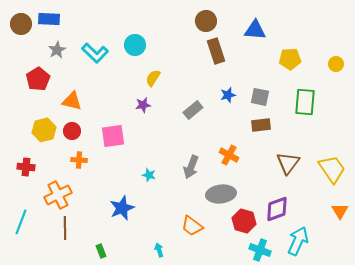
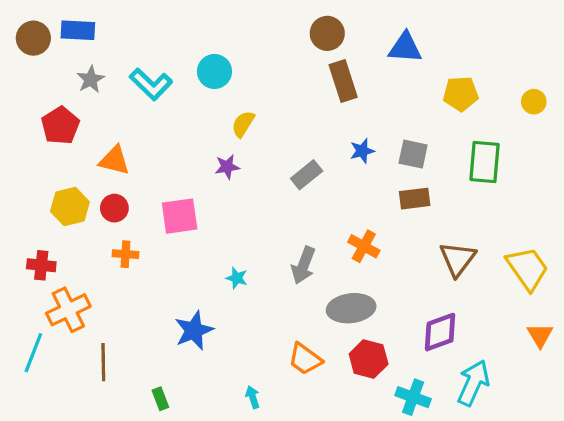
orange cross: (58, 195) -> (68, 310), moved
red hexagon: (244, 221) -> (369, 359), moved

